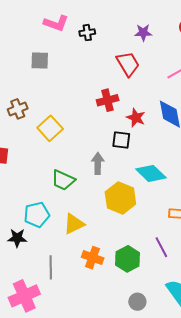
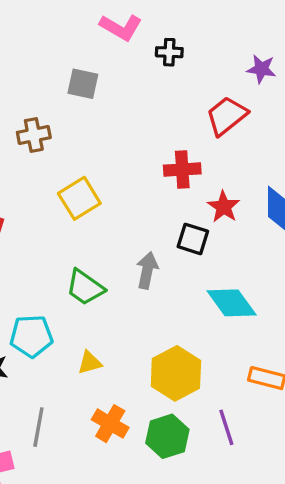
red trapezoid: (128, 64) -> (227, 116), turned -108
brown cross: (18, 109) -> (34, 135), moved
yellow hexagon: (120, 198) -> (176, 373), moved
yellow triangle: (74, 224) -> (90, 363), size x0.7

